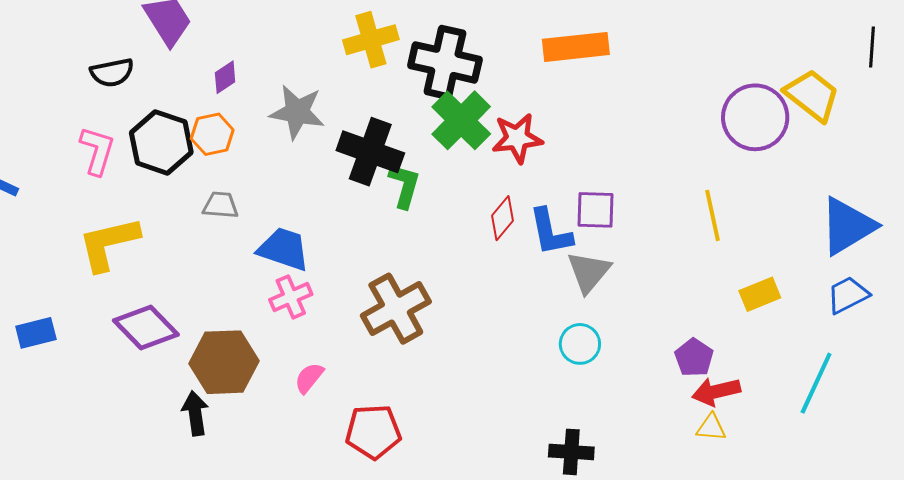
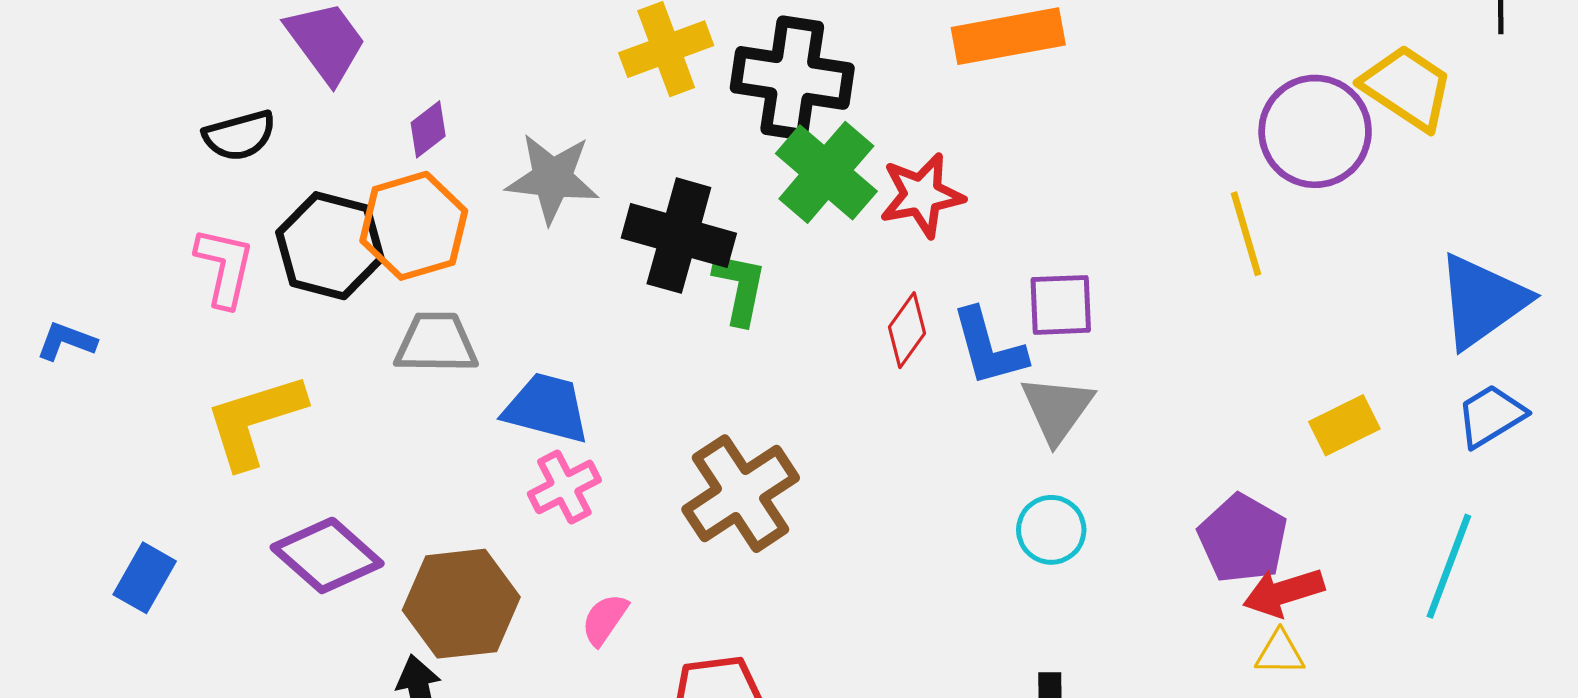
orange hexagon: (212, 134) -> (414, 226), size x1.5
gray trapezoid: (220, 205) -> (436, 343), size x1.4
yellow line: (713, 215) -> (1246, 234), moved
blue rectangle: (36, 333) -> (145, 578), turned -42
purple pentagon: (694, 358) -> (1243, 539), size x1.4

